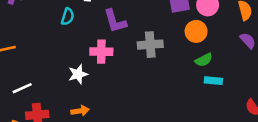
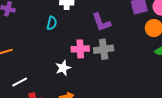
purple L-shape: (115, 21) -> (101, 22), moved
gray cross: (150, 45) -> (104, 49), moved

